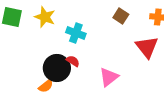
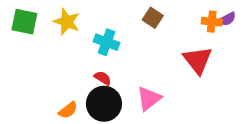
brown square: (121, 16) -> (153, 18), moved
black circle: (57, 68) -> (104, 104), moved

